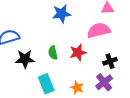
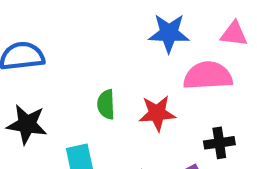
blue star: (62, 14) -> (169, 33), moved
black star: (25, 59) -> (27, 124), moved

